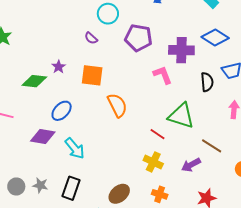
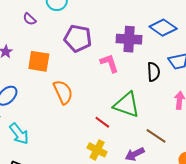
purple semicircle: (91, 38) -> (30, 19), moved
purple pentagon: (138, 38) -> (78, 38), moved

